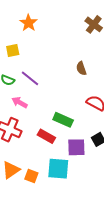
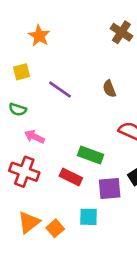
purple line: (30, 78) -> (60, 90), moved
cyan square: (58, 169) -> (88, 217), size x0.7
orange square: (31, 176) -> (55, 228), turned 32

